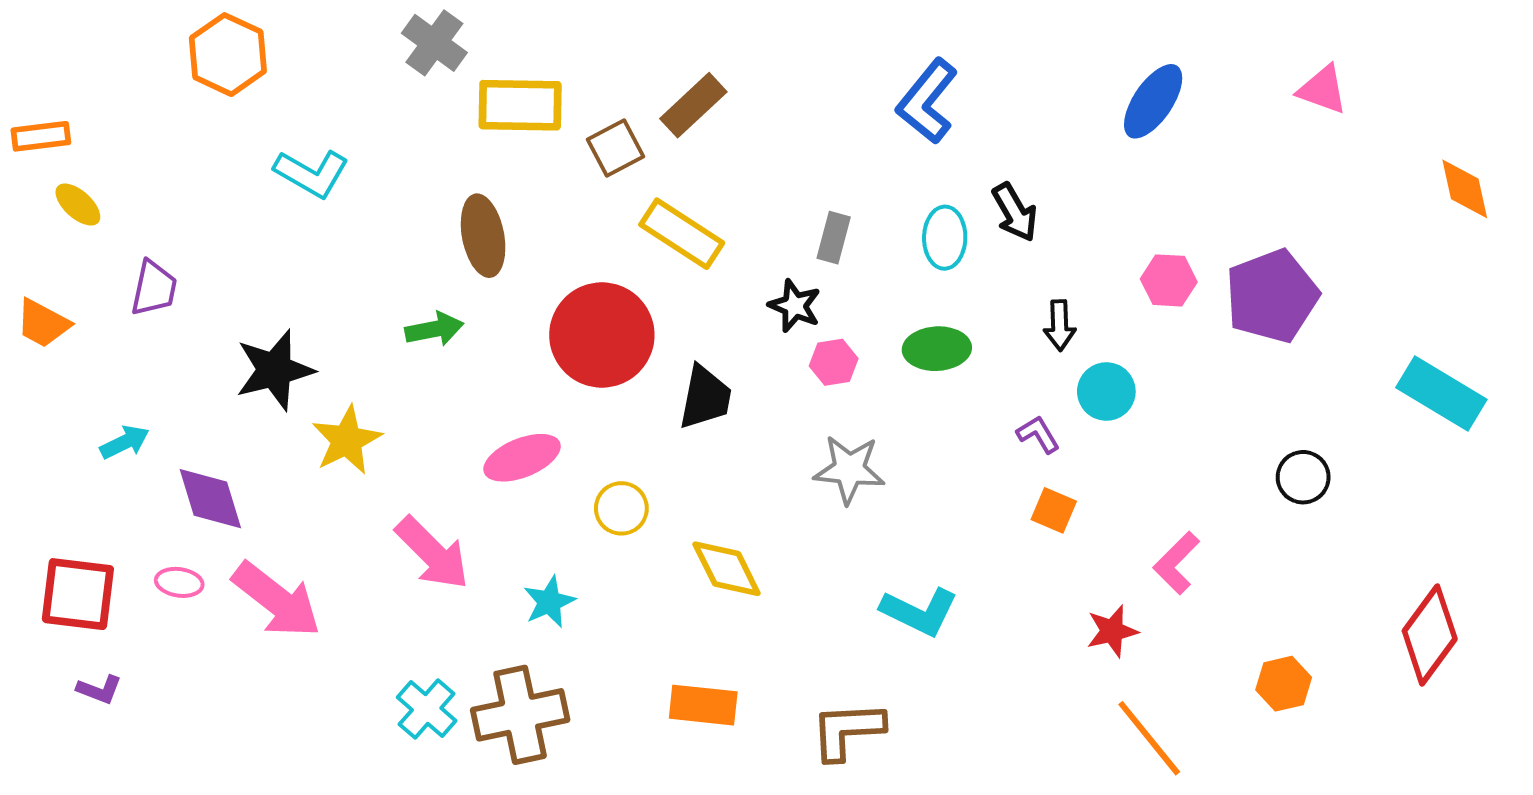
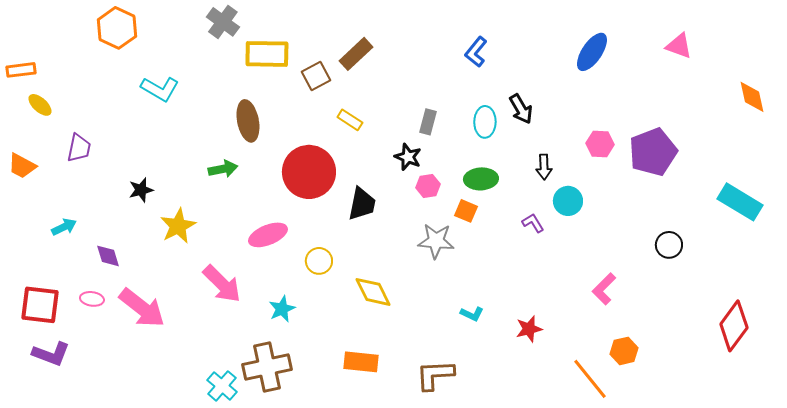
blue L-shape: (927, 101) -> (476, 52), size x0.7
yellow rectangle: (682, 234) -> (350, 120), size x0.6
black star: (275, 370) -> (141, 190), size x0.6
purple diamond: (210, 499) -> (108, 256), size x0.7
orange square: (1054, 510) -> (466, 211), moved
cyan L-shape: (919, 612) -> (472, 314), size x0.6
red star: (1112, 631) -> (529, 329), moved
orange hexagon: (1284, 684) -> (624, 351), moved
purple L-shape: (99, 690) -> (51, 354), size x1.6
cyan cross: (427, 709) -> (222, 386), moved

